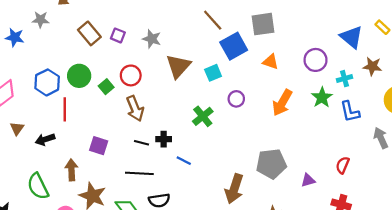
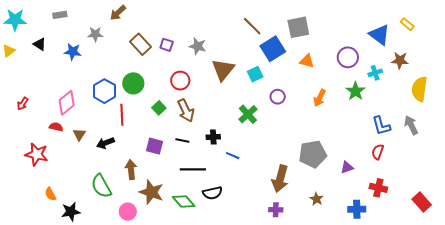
green square: (106, 87) -> (159, 108), moved
orange arrow: (282, 103) -> (320, 98), size x0.7
blue L-shape: (350, 112) -> (381, 126), moved
black line: (142, 143) -> (182, 141), moved

